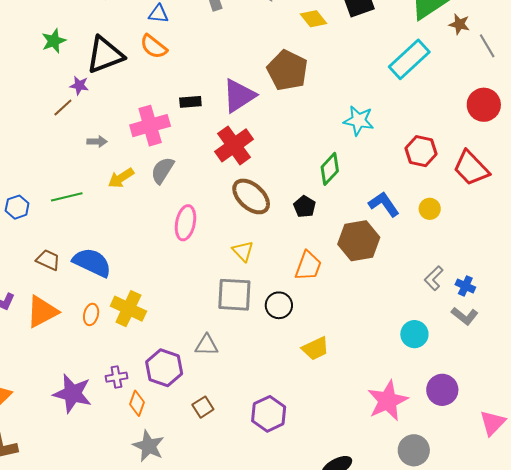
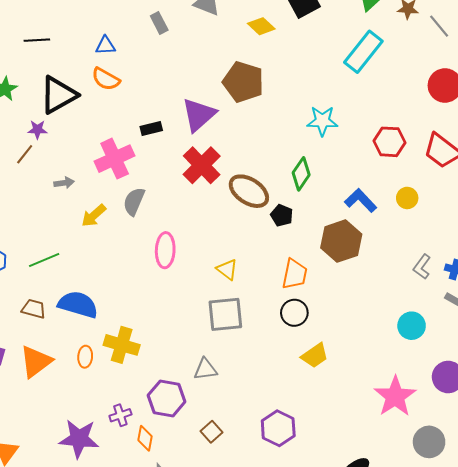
brown ellipse: (251, 196) -> (249, 191), moved
green line: (67, 197) -> (44, 260), moved
black circle: (279, 305) -> (294, 313), moved

